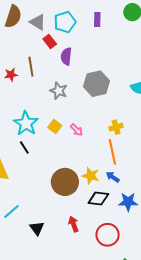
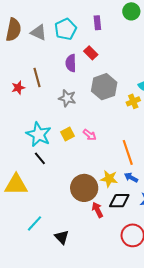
red rectangle: (50, 42) -> (91, 53), moved
yellow square: (55, 127) -> (68, 134), turned 32
yellow cross: (116, 127) -> (133, 101), moved
red arrow: (73, 224) -> (97, 210), moved

